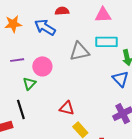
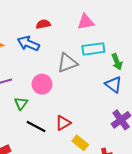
pink circle: (42, 66) -> (42, 84), moved
red triangle: (67, 108) -> (63, 123), turned -35
black line: (21, 109) -> (36, 126), moved, turned -36

